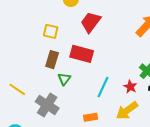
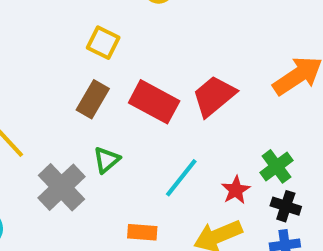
red trapezoid: (91, 22) -> (214, 96), moved
green triangle: (64, 79) -> (107, 160), moved

